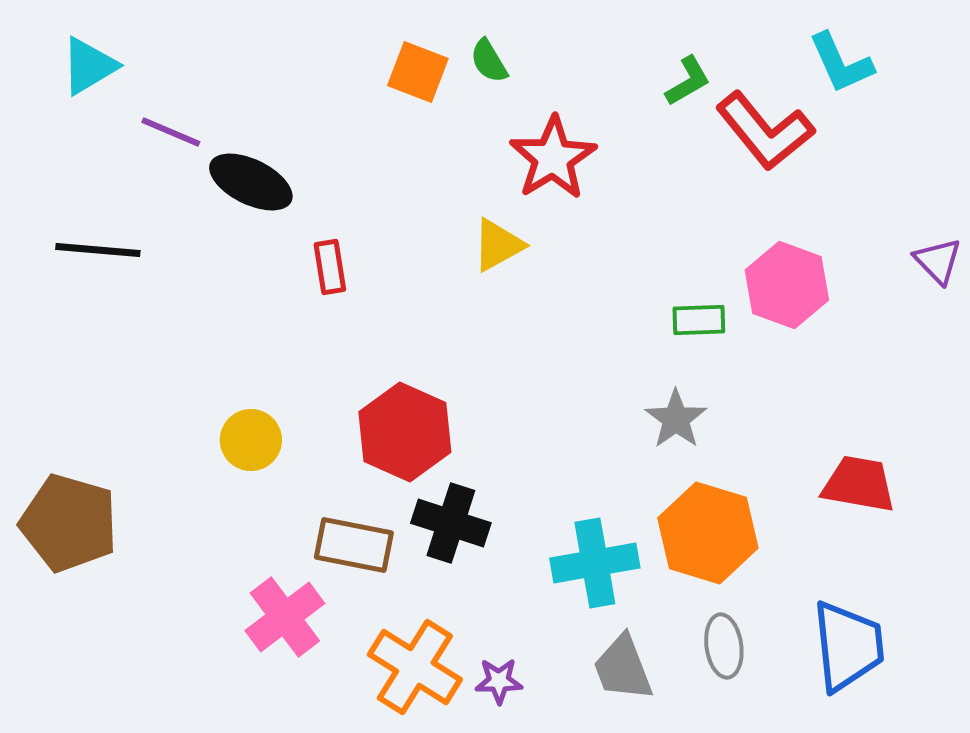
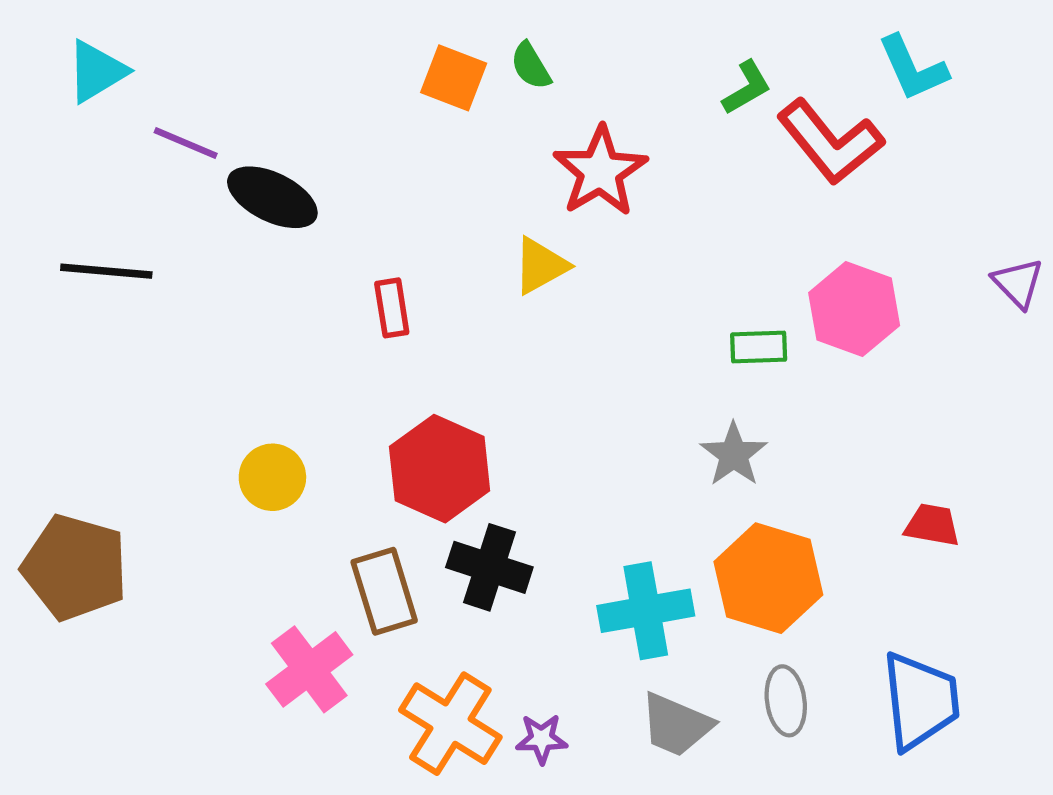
red rectangle: (330, 267) -> (392, 308), moved
red trapezoid: (859, 484) -> (932, 525), size x0.7
brown rectangle: (354, 545) -> (384, 591), turned 62
gray trapezoid: (623, 668) -> (676, 725), turned -46

